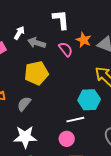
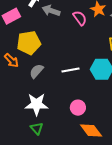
yellow pentagon: (36, 73) -> (29, 43), moved
white line: (75, 120) -> (70, 70), moved

